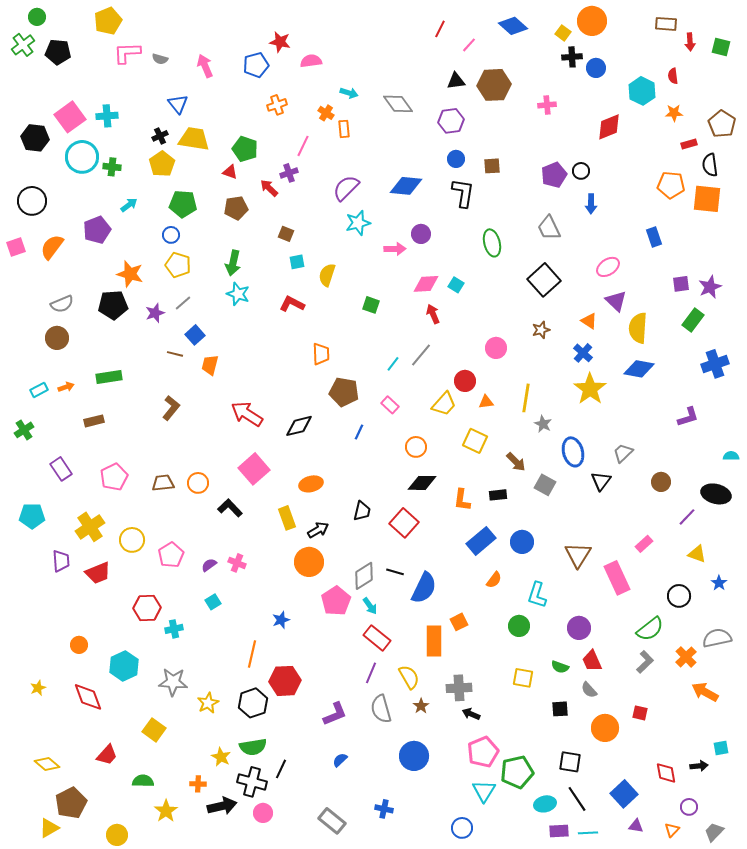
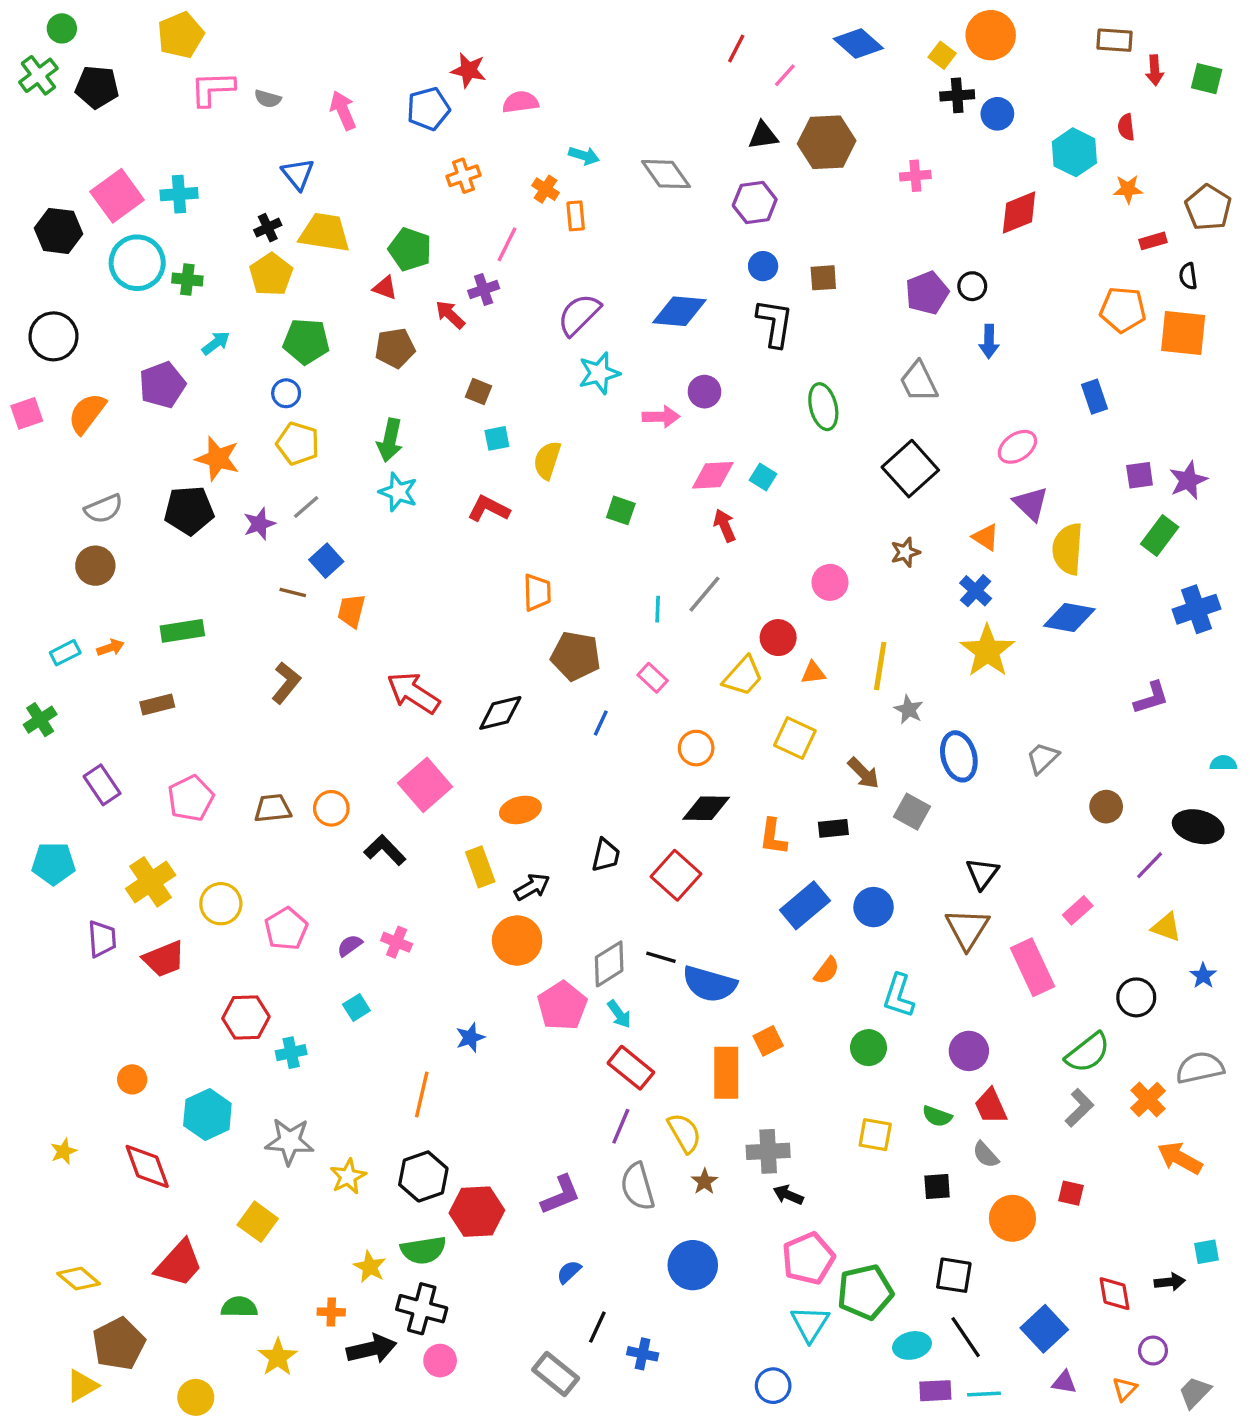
black semicircle: (710, 165) -> (1188, 276), size x0.7
cyan line: (393, 364) -> (658, 609), turned -35
black triangle: (601, 481) -> (982, 874), moved
blue semicircle: (424, 588) -> (710, 984), turned 80
red hexagon: (285, 681) -> (477, 1212), moved
red trapezoid: (107, 755) -> (179, 1263), size x1.4
black line: (281, 769) -> (597, 1327), moved

